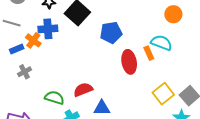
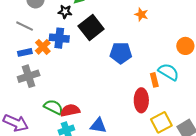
red ellipse: (129, 62) -> (141, 100), moved
gray cross: (24, 72) -> (29, 76), size x1.5
red semicircle: (83, 90) -> (70, 110), moved

